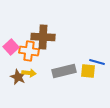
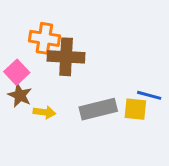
orange cross: (29, 51) -> (44, 38), moved
brown star: (18, 77) -> (20, 95), moved

